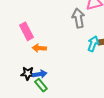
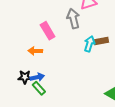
pink rectangle: (27, 31) -> (48, 31), moved

